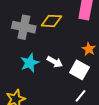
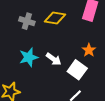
gray cross: (24, 27) -> (27, 21), size x0.7

